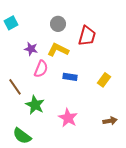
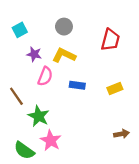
cyan square: (11, 23) -> (20, 30), moved
red trapezoid: (87, 36) -> (110, 40), moved
yellow rectangle: (104, 80) -> (115, 88), turned 32
pink star: (68, 118) -> (51, 140), moved

